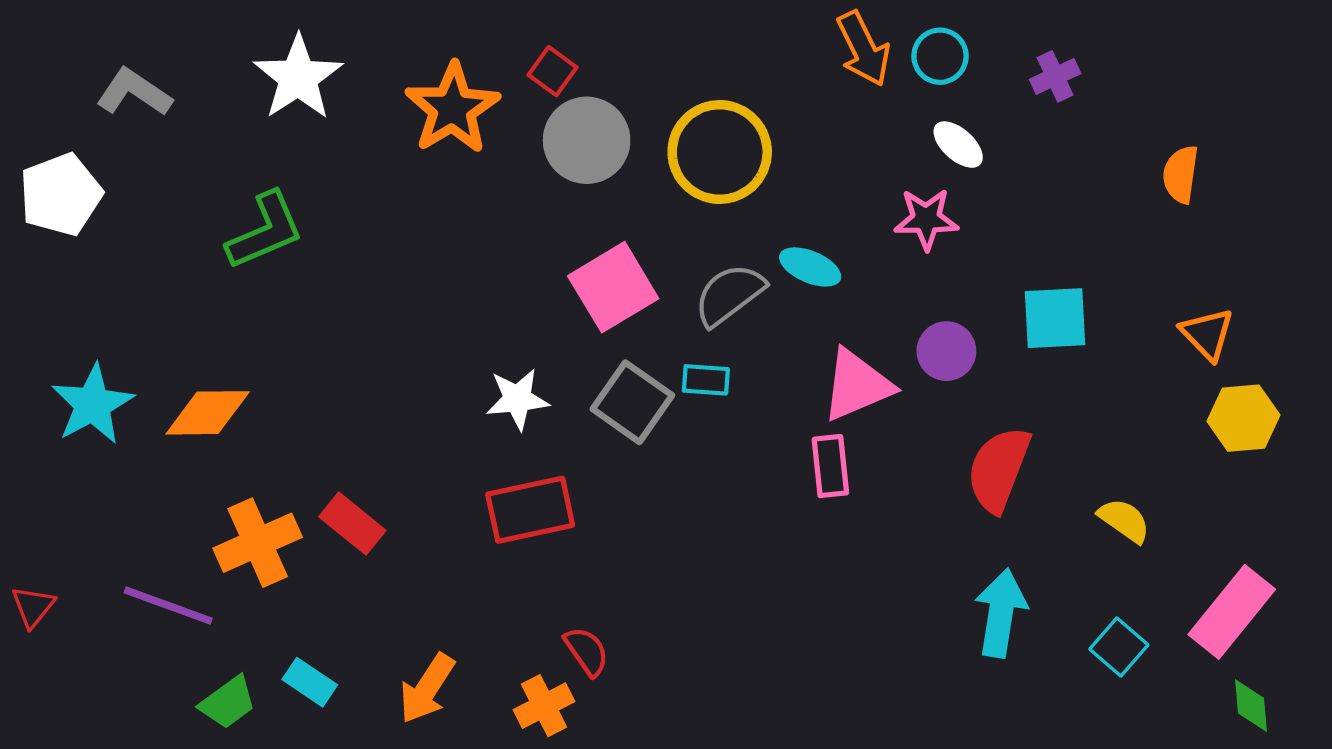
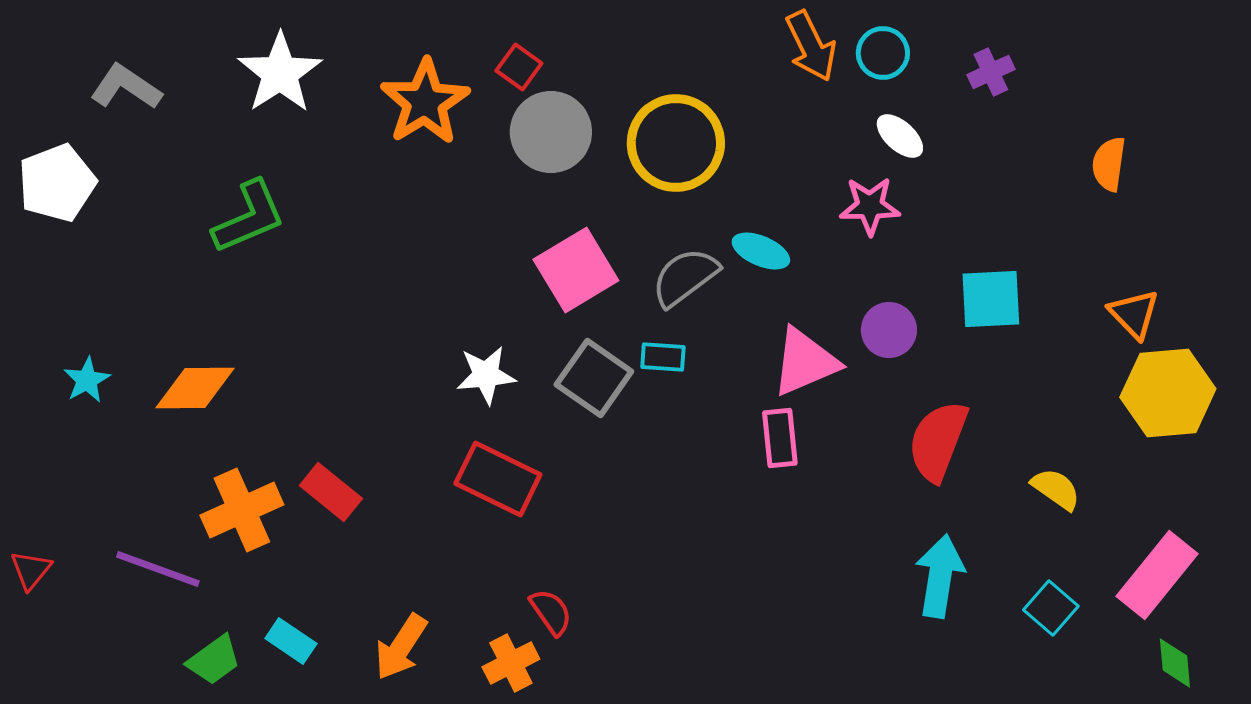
cyan star: (93, 404) -> (87, 380), size x0.6
yellow hexagon: (1243, 418) -> (1168, 393), size x1.4
red rectangle: (530, 510) -> (498, 479), turned 38

